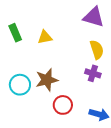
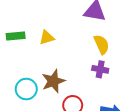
green rectangle: (15, 33) -> (16, 36), turned -66

